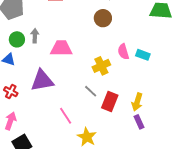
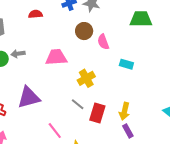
gray arrow: (35, 36) -> (18, 54), turned -96
pink trapezoid: (61, 48) -> (56, 57), moved
pink semicircle: (123, 52) -> (103, 42), moved

